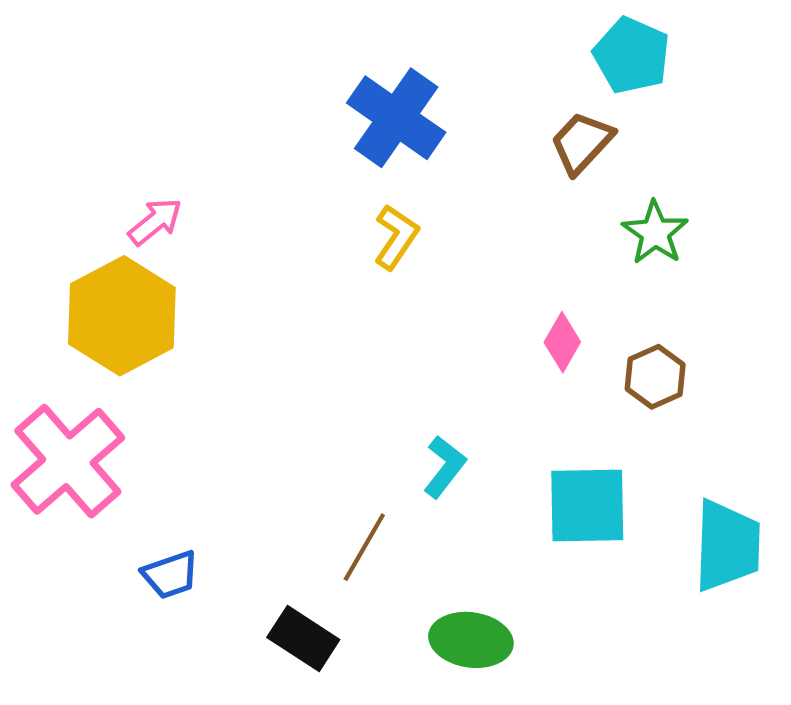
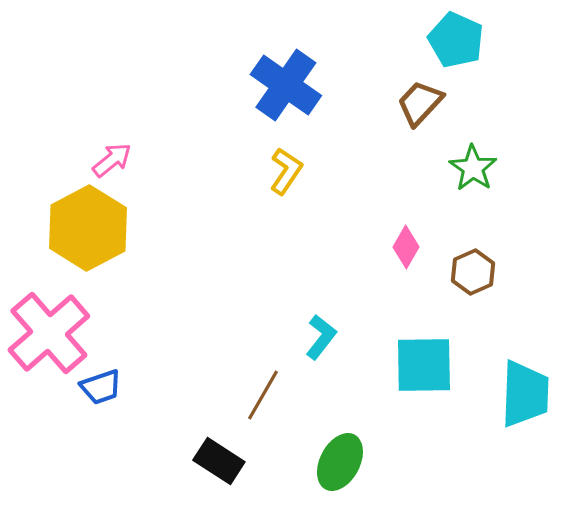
blue trapezoid: (170, 575) -> (101, 387), moved
green ellipse: (471, 640) -> (340, 462), turned -70

